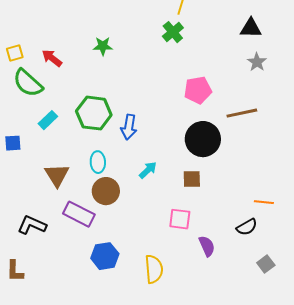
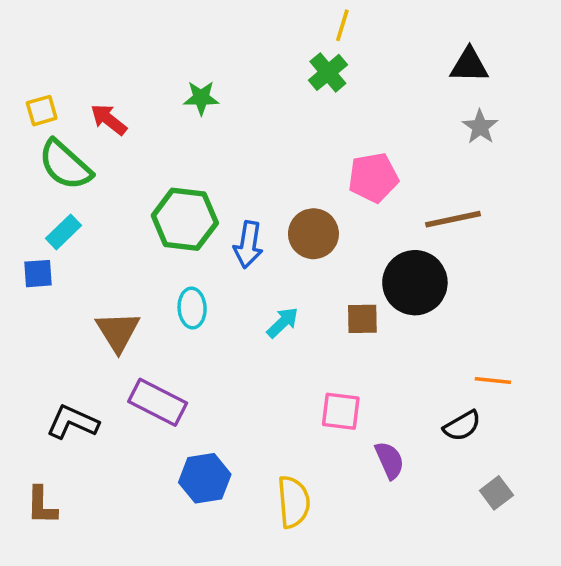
cyan rectangle: (48, 120) -> (63, 232), moved
black circle: (203, 139) -> (415, 283), moved
brown square: (192, 179) -> (362, 319), moved
brown circle: (106, 191) -> (313, 234), moved

